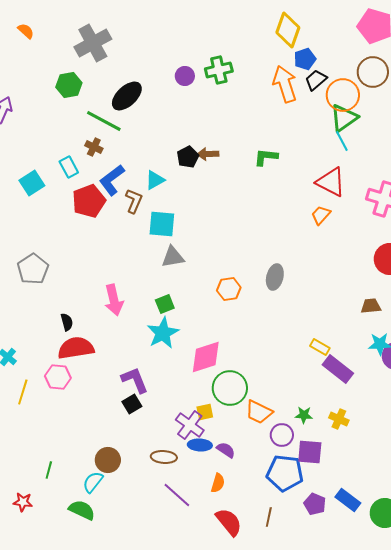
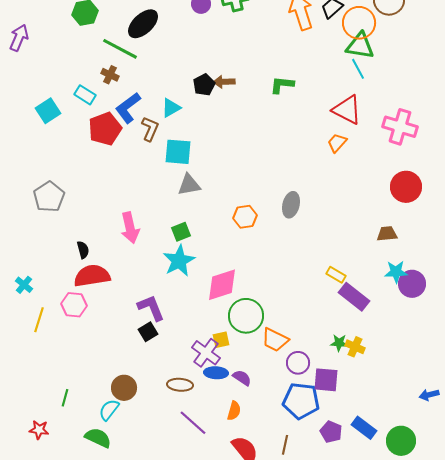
green triangle: (344, 118) -> (360, 46), turned 44
cyan rectangle: (69, 167) -> (85, 95), turned -30
green star: (304, 415) -> (339, 343), moved

